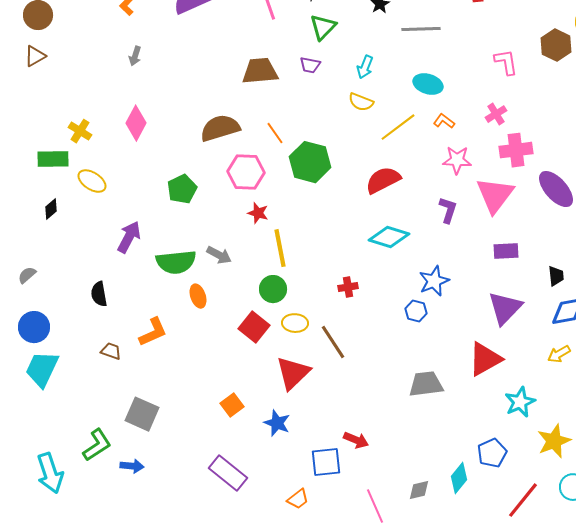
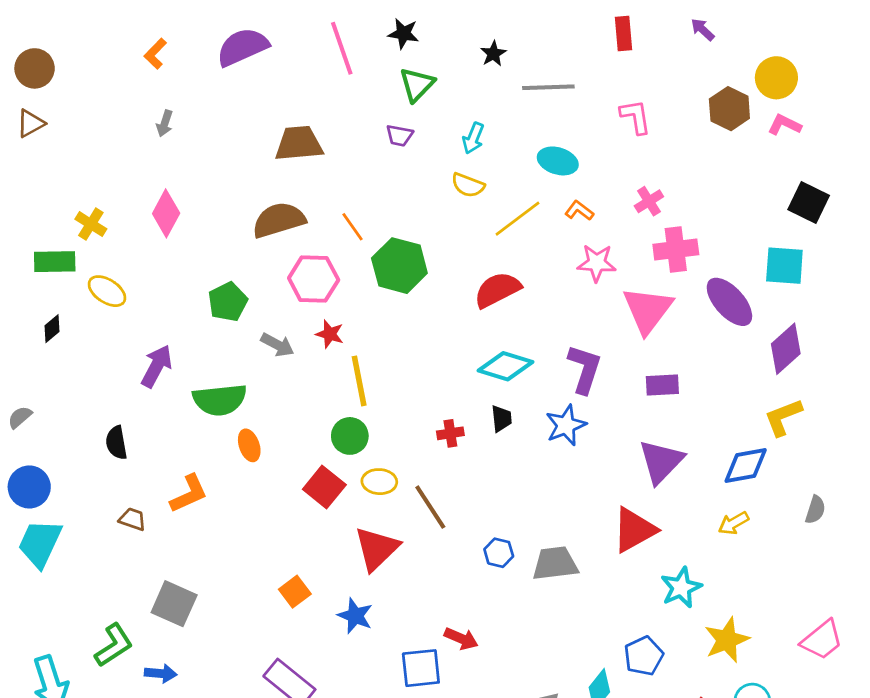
pink L-shape: (506, 62) -> (636, 117), moved
brown trapezoid: (260, 71) -> (299, 144), moved
purple L-shape: (448, 210) -> (585, 369), moved, size x1.4
gray arrow: (219, 255) -> (277, 345), moved
black trapezoid: (556, 276) -> (501, 419), moved
blue hexagon: (416, 311) -> (499, 553), moved

